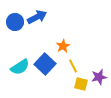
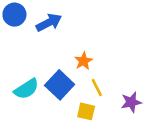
blue circle: (15, 22) -> (14, 15), moved
yellow square: (81, 84) -> (86, 111), moved

